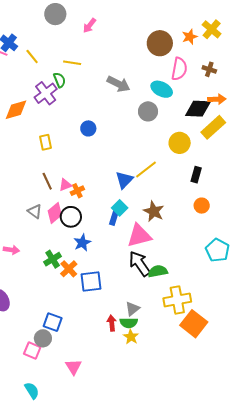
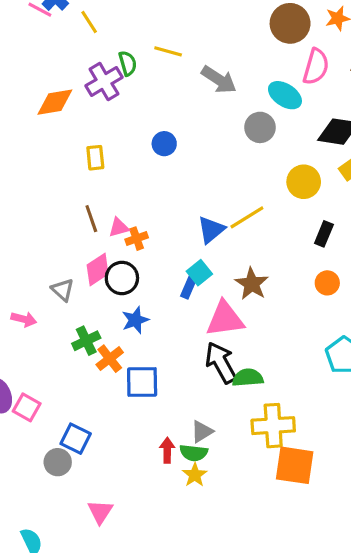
yellow line: (72, 63) -> (168, 51), moved
gray triangle: (35, 211) -> (63, 290), moved
orange square: (194, 324) -> (295, 465), turned -36
pink square: (32, 350) -> (27, 407), moved

